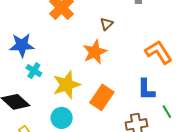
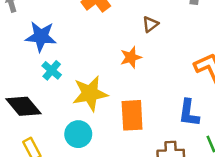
orange star: (95, 52) -> (131, 57), size x0.7
orange rectangle: (102, 97) -> (132, 115), turned -45

